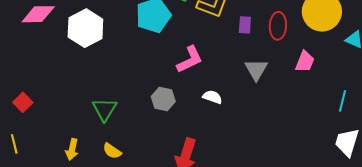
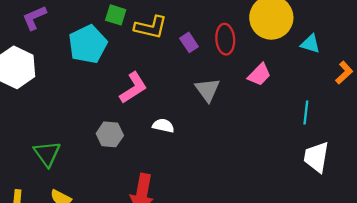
purple rectangle: (245, 25) -> (189, 42), turned -30
pink trapezoid: (305, 62) -> (259, 75), turned 30

